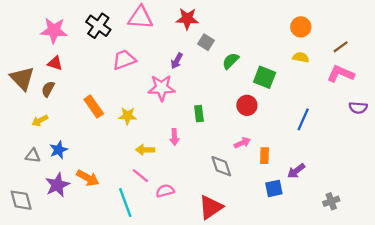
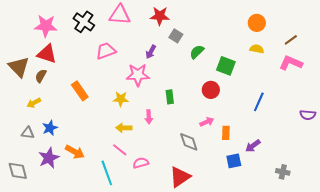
red triangle: (55, 63) -> (47, 54), size x1.5
purple semicircle: (358, 108) -> (308, 115), moved
yellow star: (128, 116) -> (121, 99), moved
gray cross: (331, 201) -> (283, 172), turned 32

